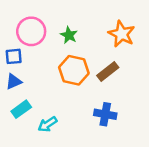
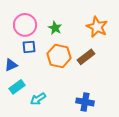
blue square: (14, 56) -> (29, 47), moved
blue cross: (105, 114) -> (85, 102), moved

